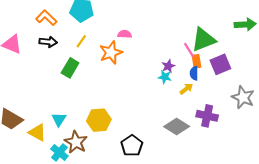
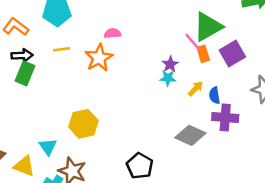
yellow line: (81, 41) -> (62, 49), turned 56
green rectangle: (70, 68) -> (25, 73), moved
blue semicircle: (194, 73) -> (215, 95), moved
yellow hexagon: (99, 120) -> (83, 124), moved

